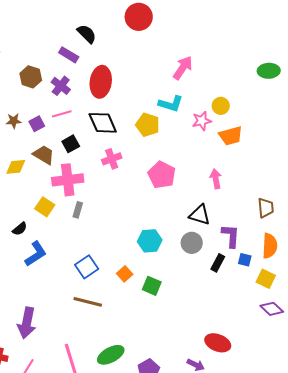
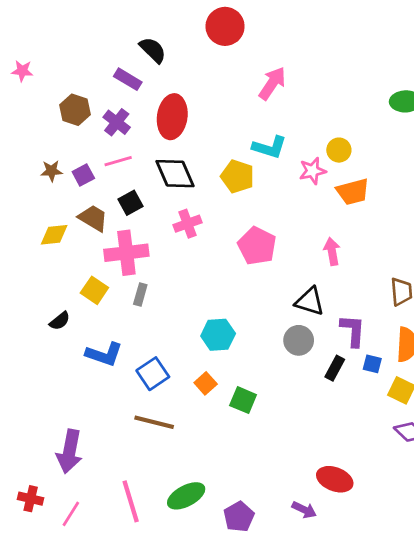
pink arrow: (183, 68) -> (272, 83), moved
cyan hexagon: (150, 241) -> (218, 335), moved
blue L-shape: (36, 254) -> (104, 354), moved, turned 52

